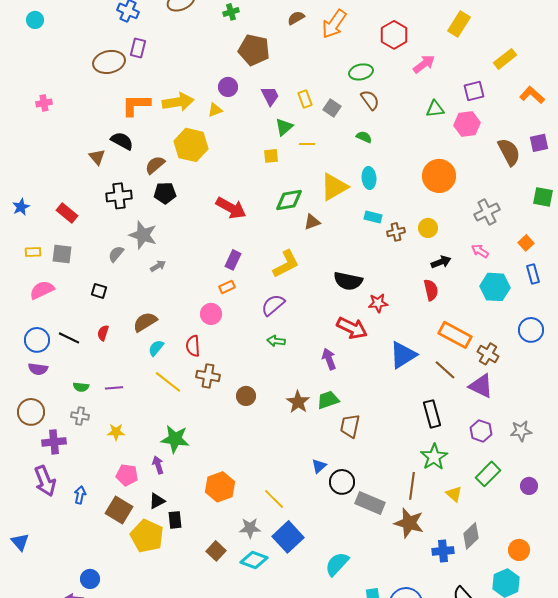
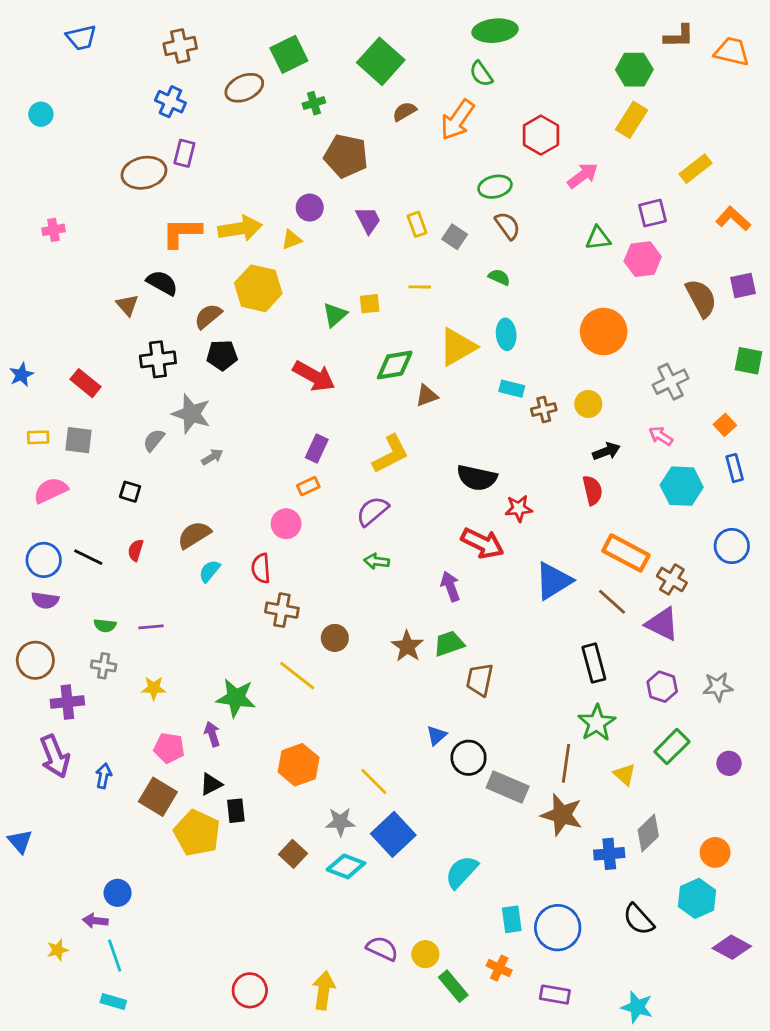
green triangle: (284, 127) -> (335, 315), moved
yellow line: (168, 382) -> (297, 676), moved

